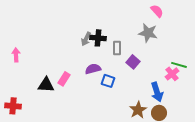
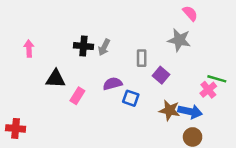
black cross: (98, 38) -> (83, 46), moved
pink arrow: (16, 55) -> (29, 48), moved
black triangle: (46, 85) -> (56, 79), moved
blue arrow: (157, 92) -> (190, 112), turned -60
brown star: (138, 110) -> (170, 110), moved, turned -30

